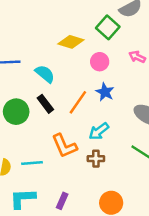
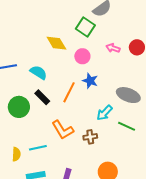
yellow diamond: (71, 42) -> (56, 43), turned 50
cyan arrow: (99, 131) -> (105, 113), moved

